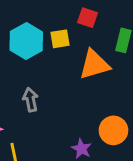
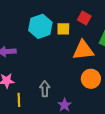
gray arrow: (30, 100) -> (45, 89), moved
orange circle: (113, 130) -> (91, 79), moved

